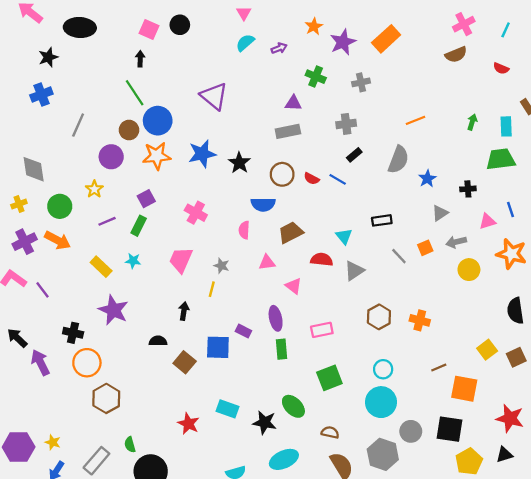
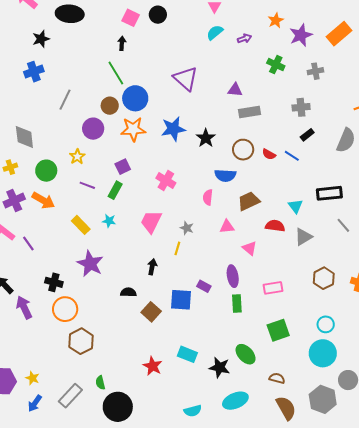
purple triangle: (293, 103) -> (235, 90), moved
black rectangle: (382, 220) -> (329, 193), size x1.4
purple line: (107, 221) -> (87, 185), turned 42

